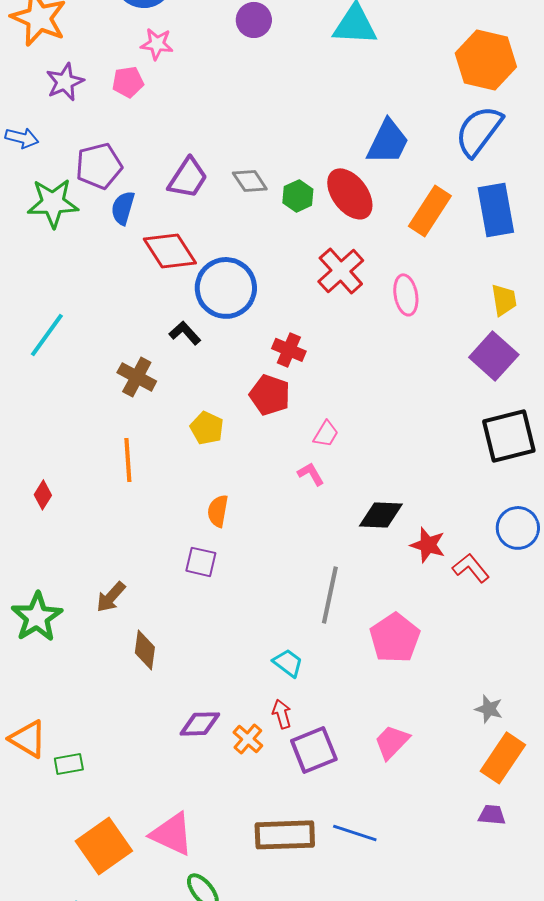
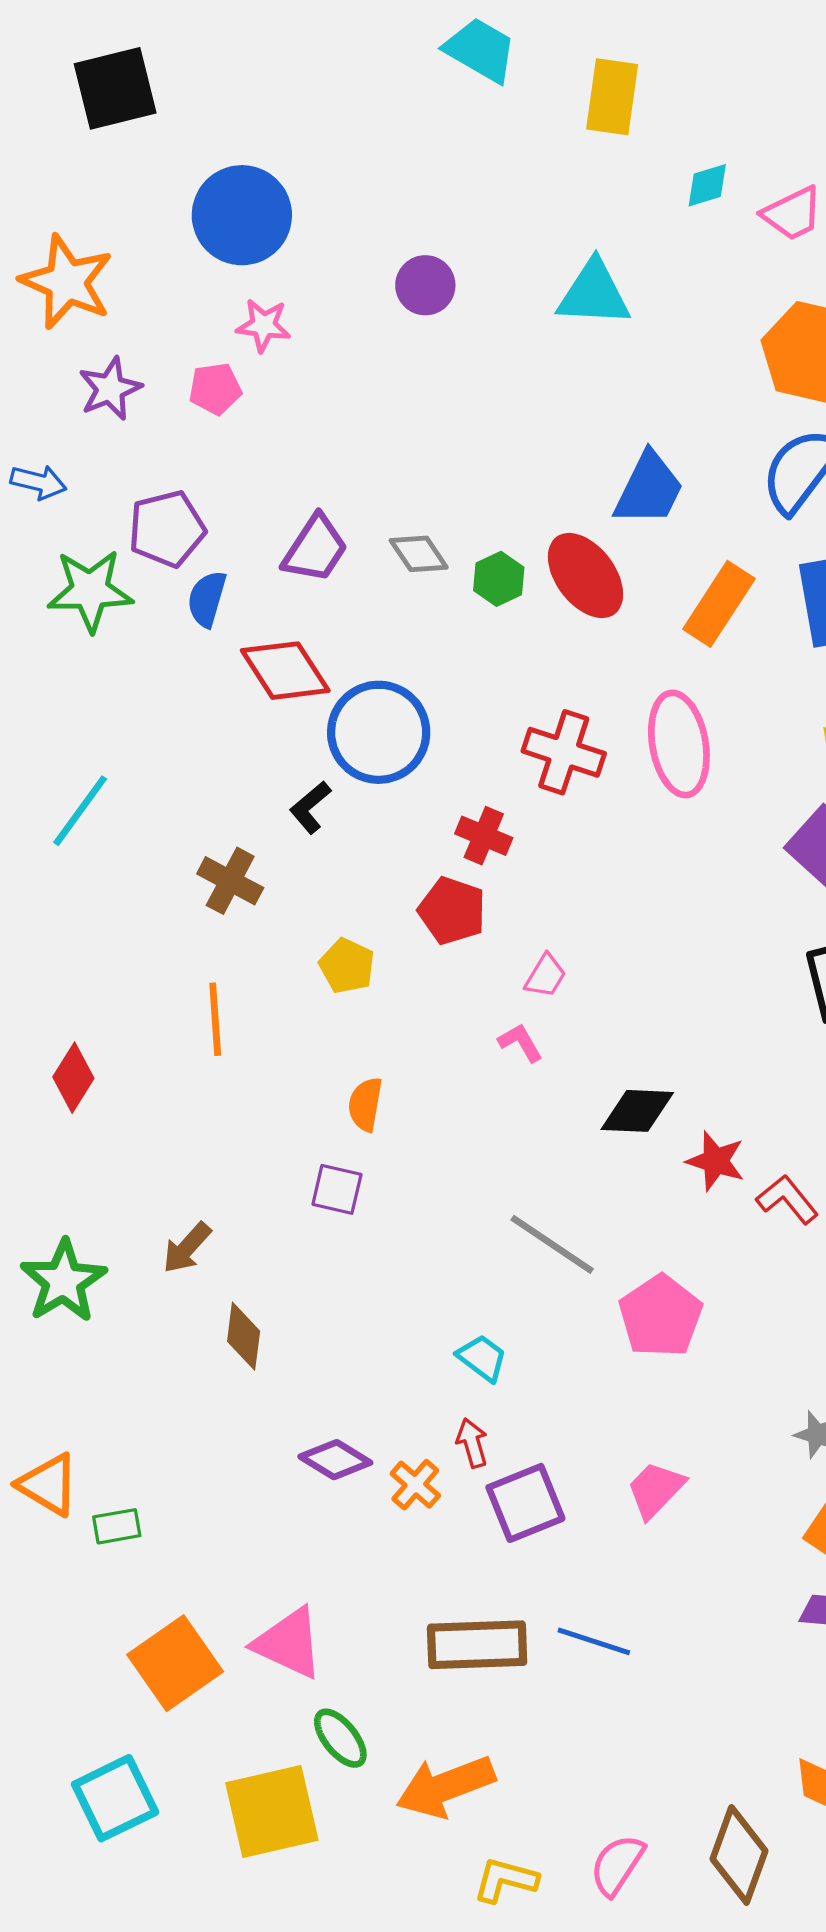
red cross: (341, 271) -> (564, 752), moved, turned -30
pink ellipse: (406, 295) -> (679, 744), size x1.5
black L-shape: (185, 333) -> (310, 807), turned -88
red diamond: (43, 495) -> (73, 1078), size x1.4
gray line: (330, 595) -> (552, 1244), turned -68
purple diamond: (200, 724) -> (335, 1460), turned 33

